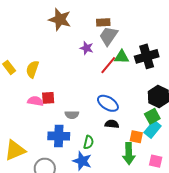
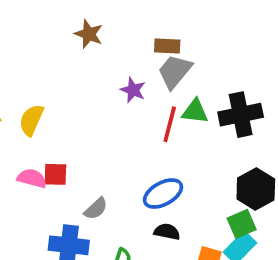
brown star: (60, 19) -> (89, 34), size x0.7
red line: (108, 65) -> (170, 124), turned -30
blue ellipse: (108, 103) -> (163, 194), turned -65
gray semicircle: (72, 115) -> (96, 209), turned -48

